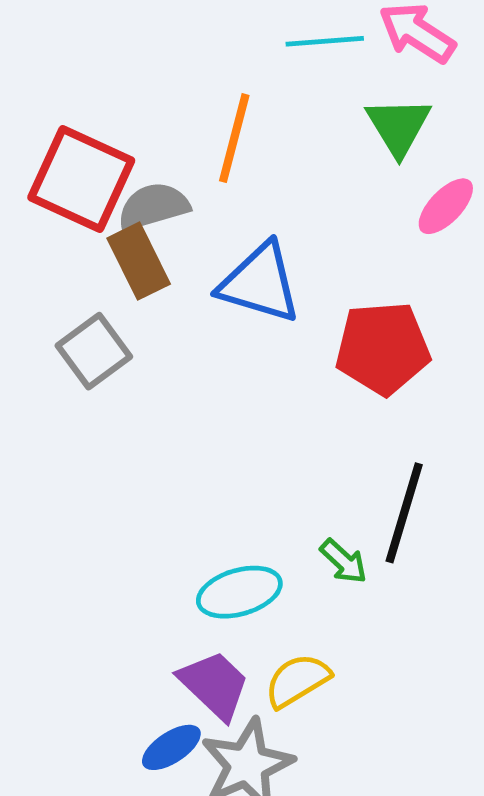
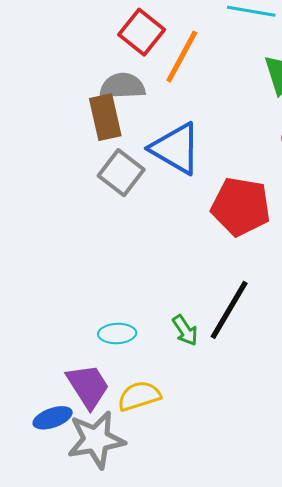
red square: (81, 179) -> (142, 32), moved, size x0.7
gray square: (94, 351) -> (121, 173), moved, turned -30
cyan ellipse: (239, 592) -> (117, 334), size x0.7

